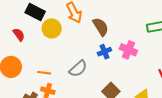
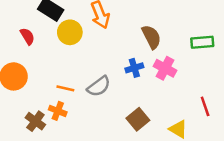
brown semicircle: (101, 27) -> (151, 37), moved
orange line: (44, 73) -> (65, 88), moved

